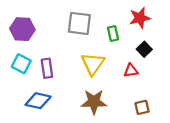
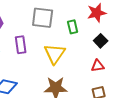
purple rectangle: (47, 68) -> (21, 45), moved
red triangle: (131, 70) -> (98, 66), moved

